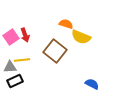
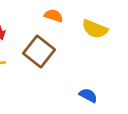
yellow semicircle: (81, 37) -> (95, 29), moved

